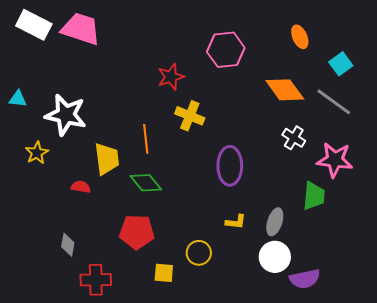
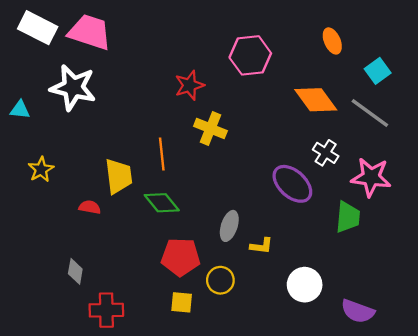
white star: (66, 115) -> (73, 87), moved
purple ellipse: (230, 166) -> (292, 184), moved, turned -48
gray ellipse: (275, 222) -> (229, 226), moved
red pentagon: (137, 232) -> (181, 257), moved
purple semicircle: (305, 279) -> (358, 311), moved, turned 32

